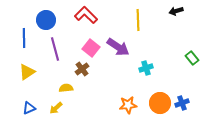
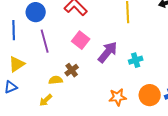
purple arrow: (118, 47) -> (108, 52), moved, turned -85
brown cross: (82, 69) -> (72, 70), moved
blue triangle: (29, 108) -> (11, 87), moved

